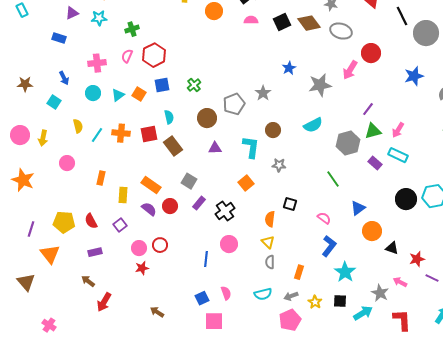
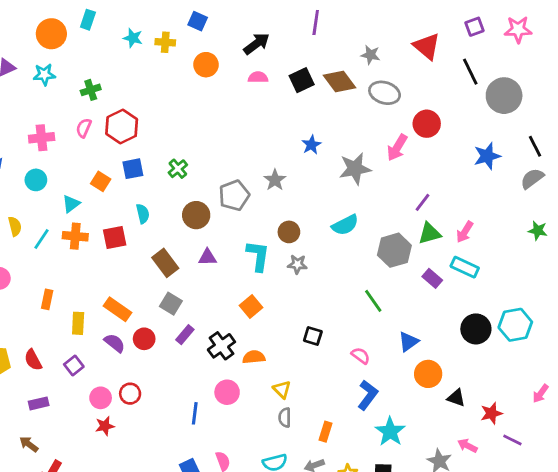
cyan triangle: (118, 95) -> (71, 204), moved
brown rectangle: (173, 146) -> (165, 263), moved
gray star: (279, 165) -> (297, 264), moved
orange semicircle: (270, 219) -> (254, 357), moved, turned 77

